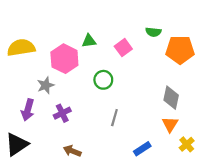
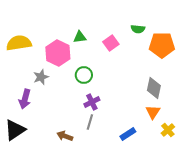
green circle: (103, 80) -> (84, 75), moved
purple cross: (62, 113) -> (92, 102), moved
gray line: (114, 118) -> (90, 122), moved

